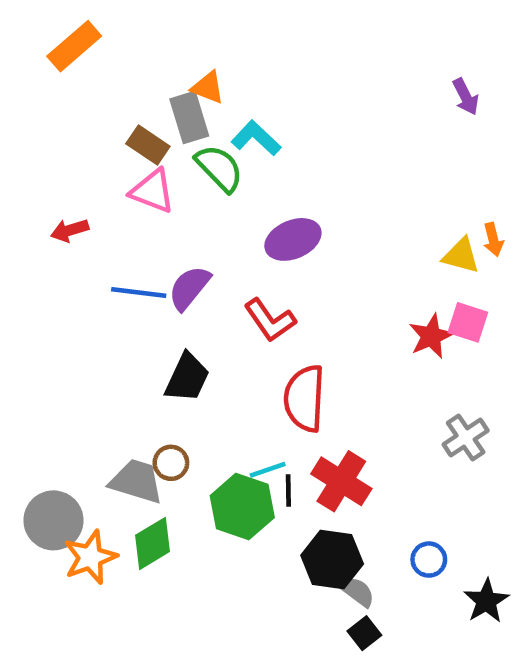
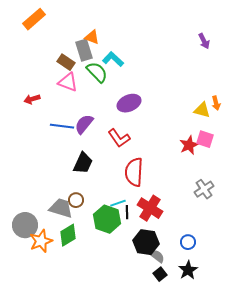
black star: (486, 601) -> (188, 270), moved

